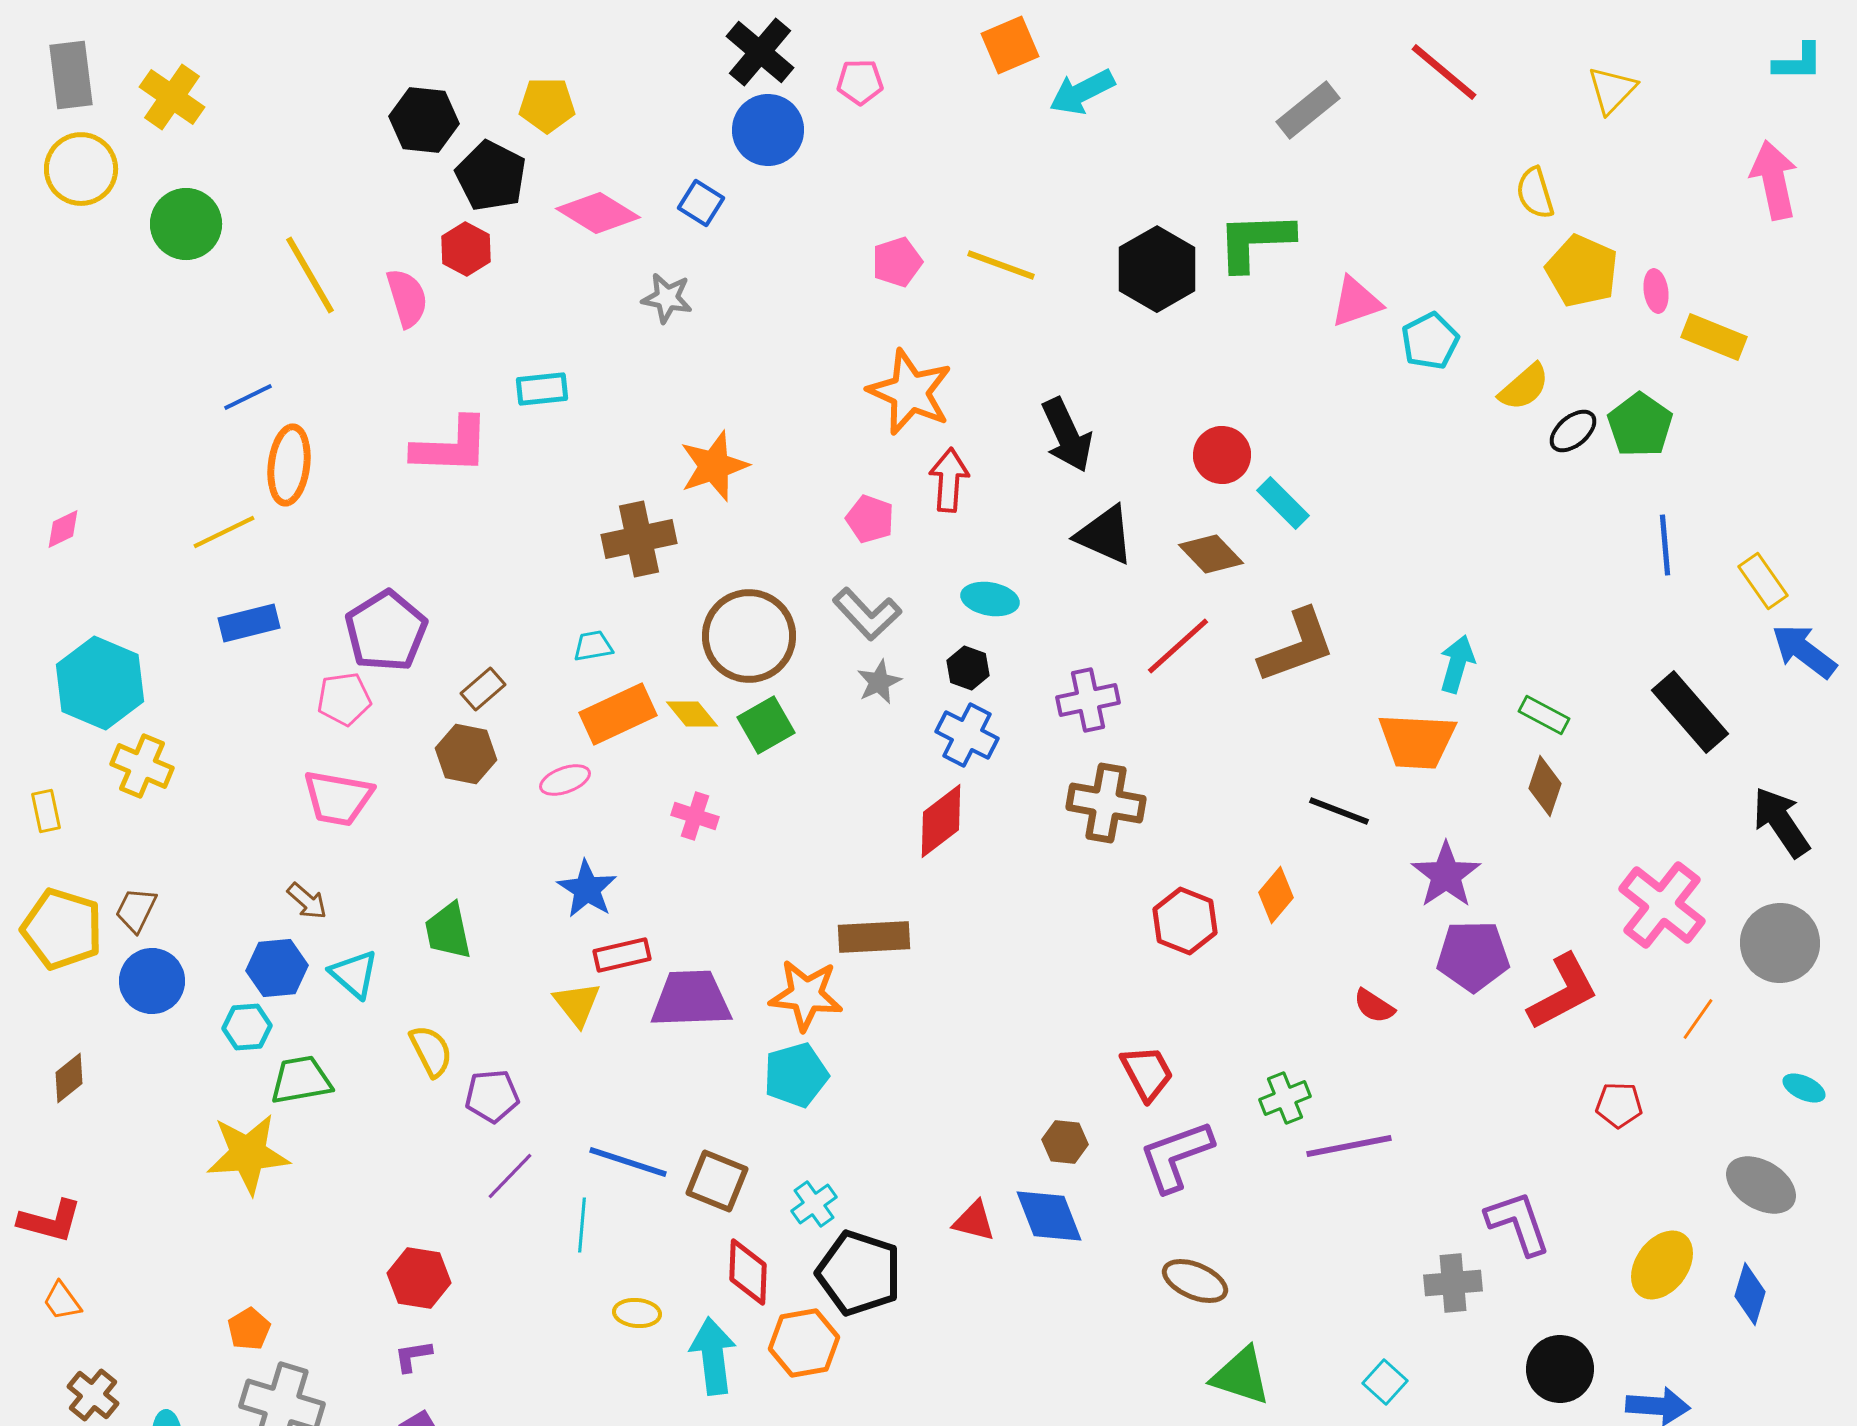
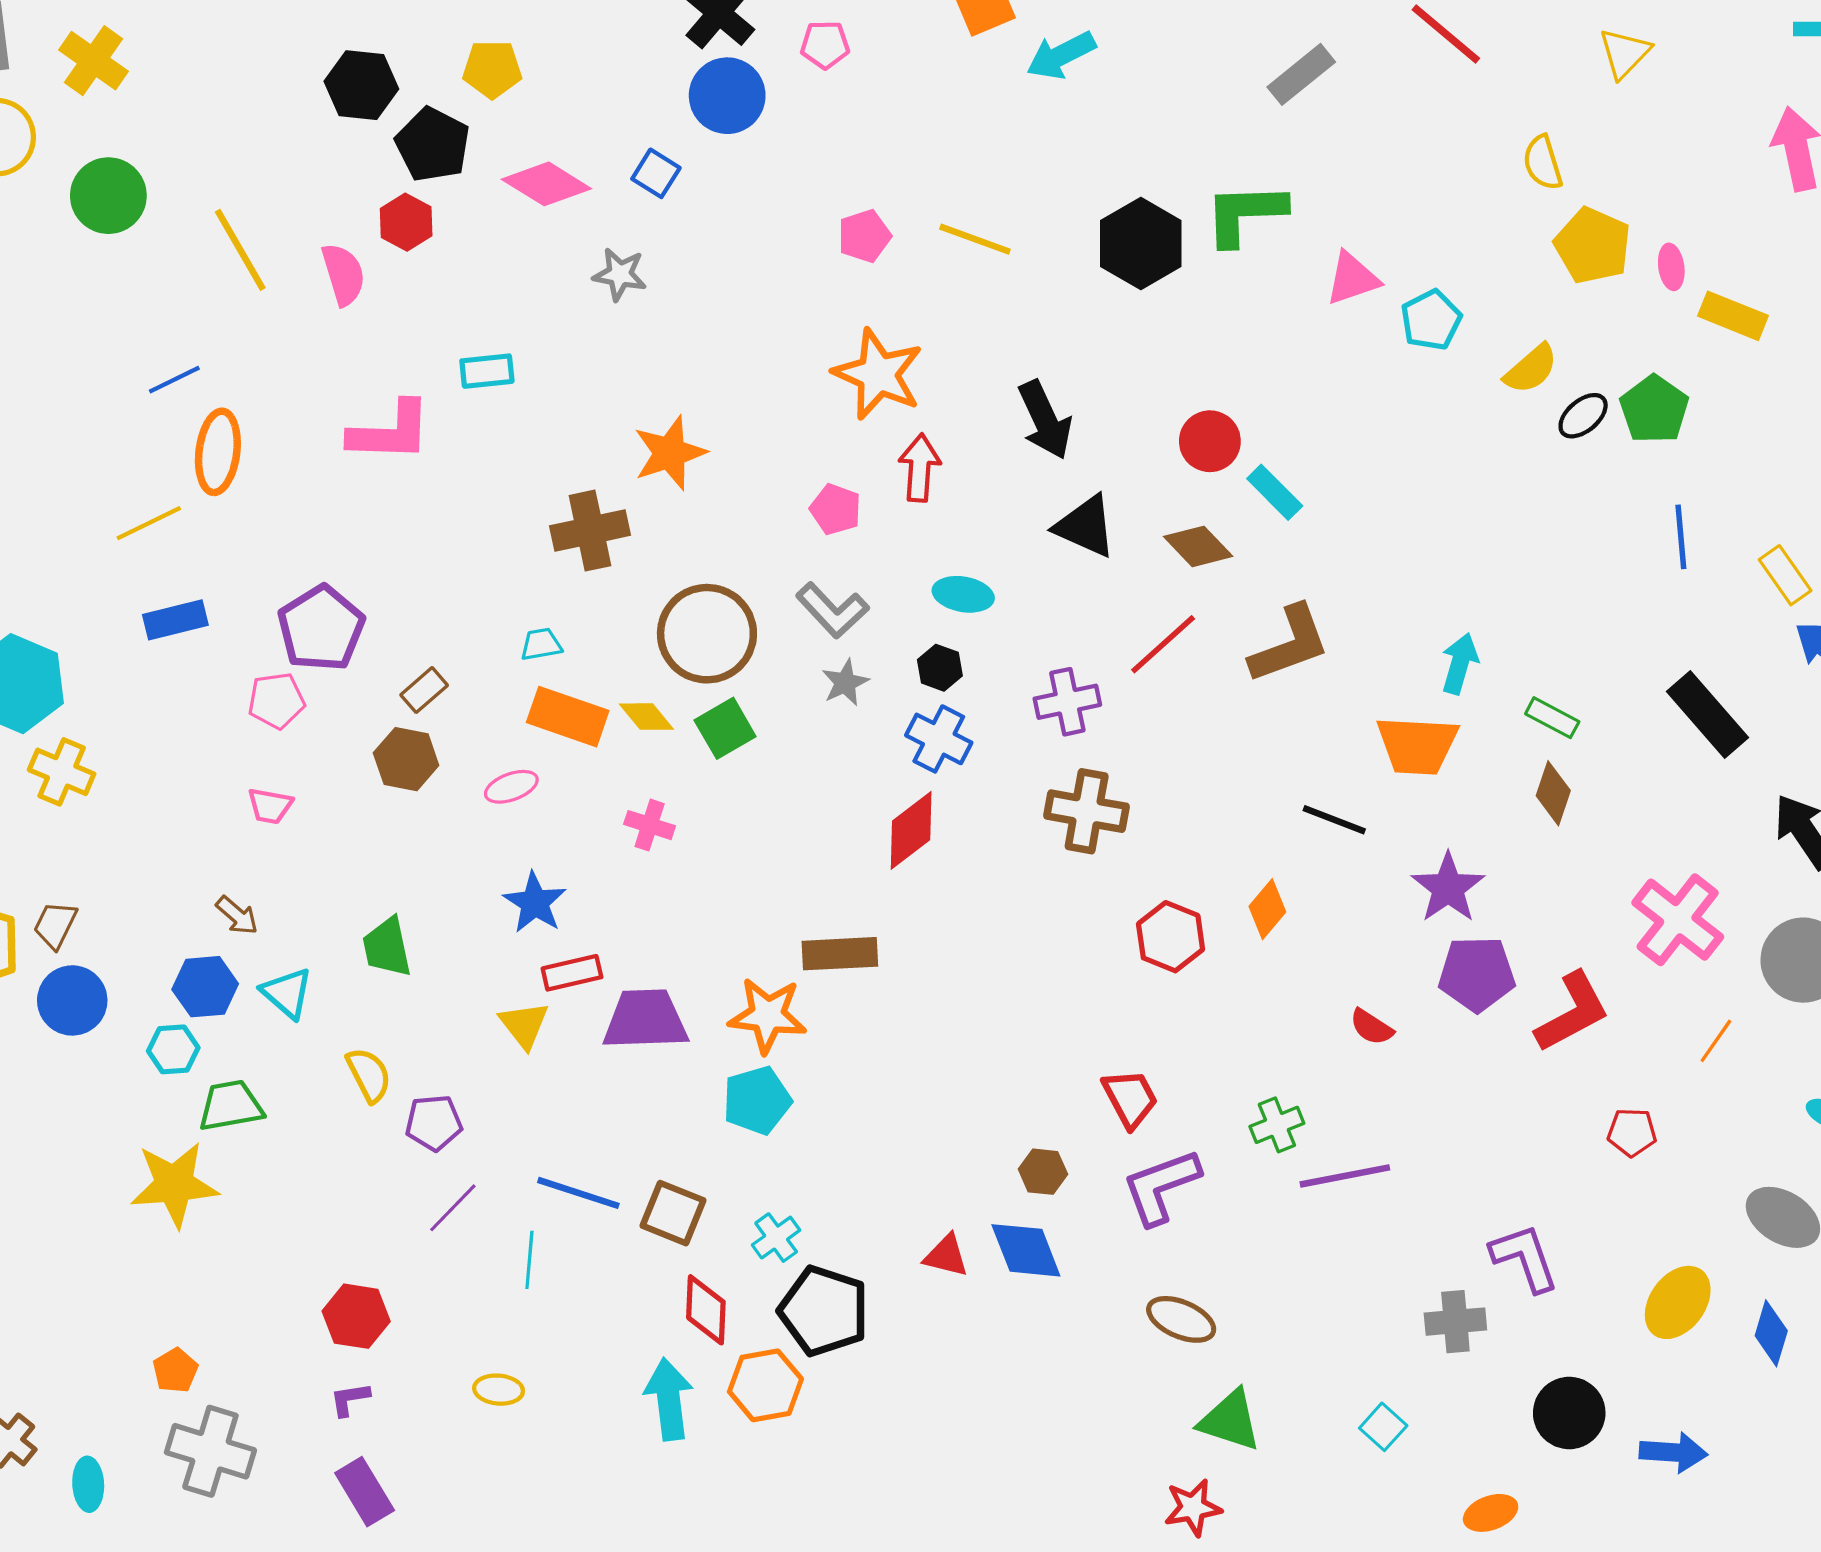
orange rectangle: (618, 714) -> (568, 717), turned 44
pink trapezoid: (338, 798) -> (270, 806), size x0.6
yellow ellipse: (637, 1313) -> (499, 1390), moved

